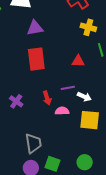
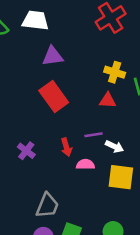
yellow cross: (88, 27) -> (115, 72), moved
red rectangle: (36, 59) -> (54, 97), turned -30
gray trapezoid: (33, 143) -> (47, 206), turned 30

